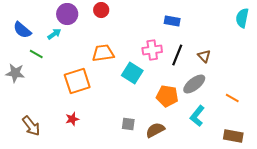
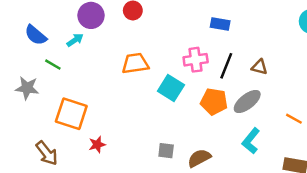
brown triangle: (204, 56) -> (259, 67), turned -32
orange square: (77, 81) -> (71, 114), moved, turned 36
orange pentagon: (167, 96) -> (214, 101), moved

